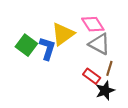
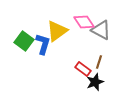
gray triangle: (99, 44) -> (101, 30), moved

